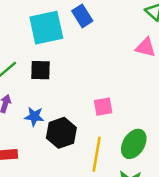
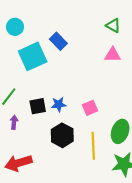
black square: (41, 70) -> (38, 106), moved
blue star: (34, 116) -> (59, 104), moved

